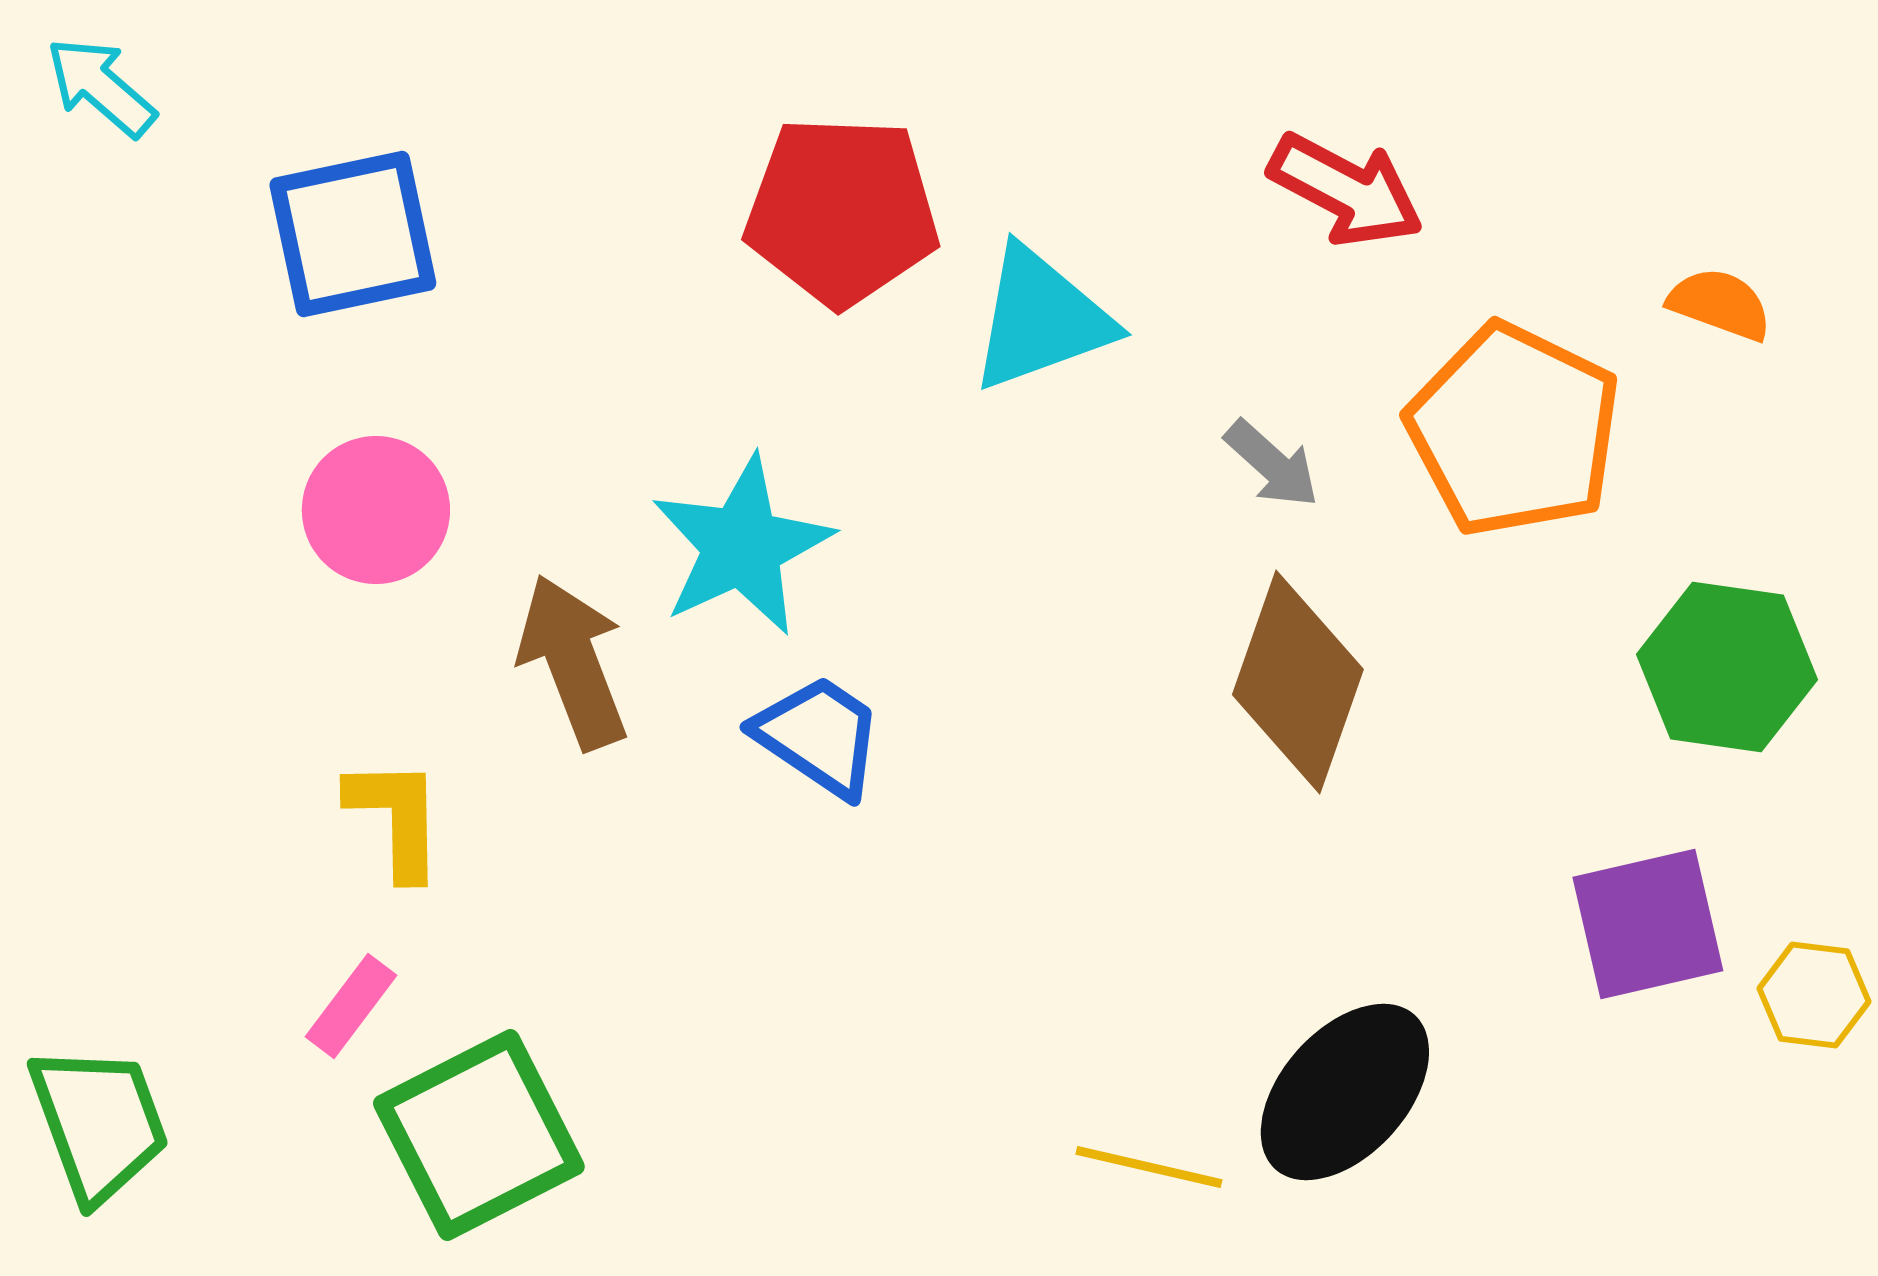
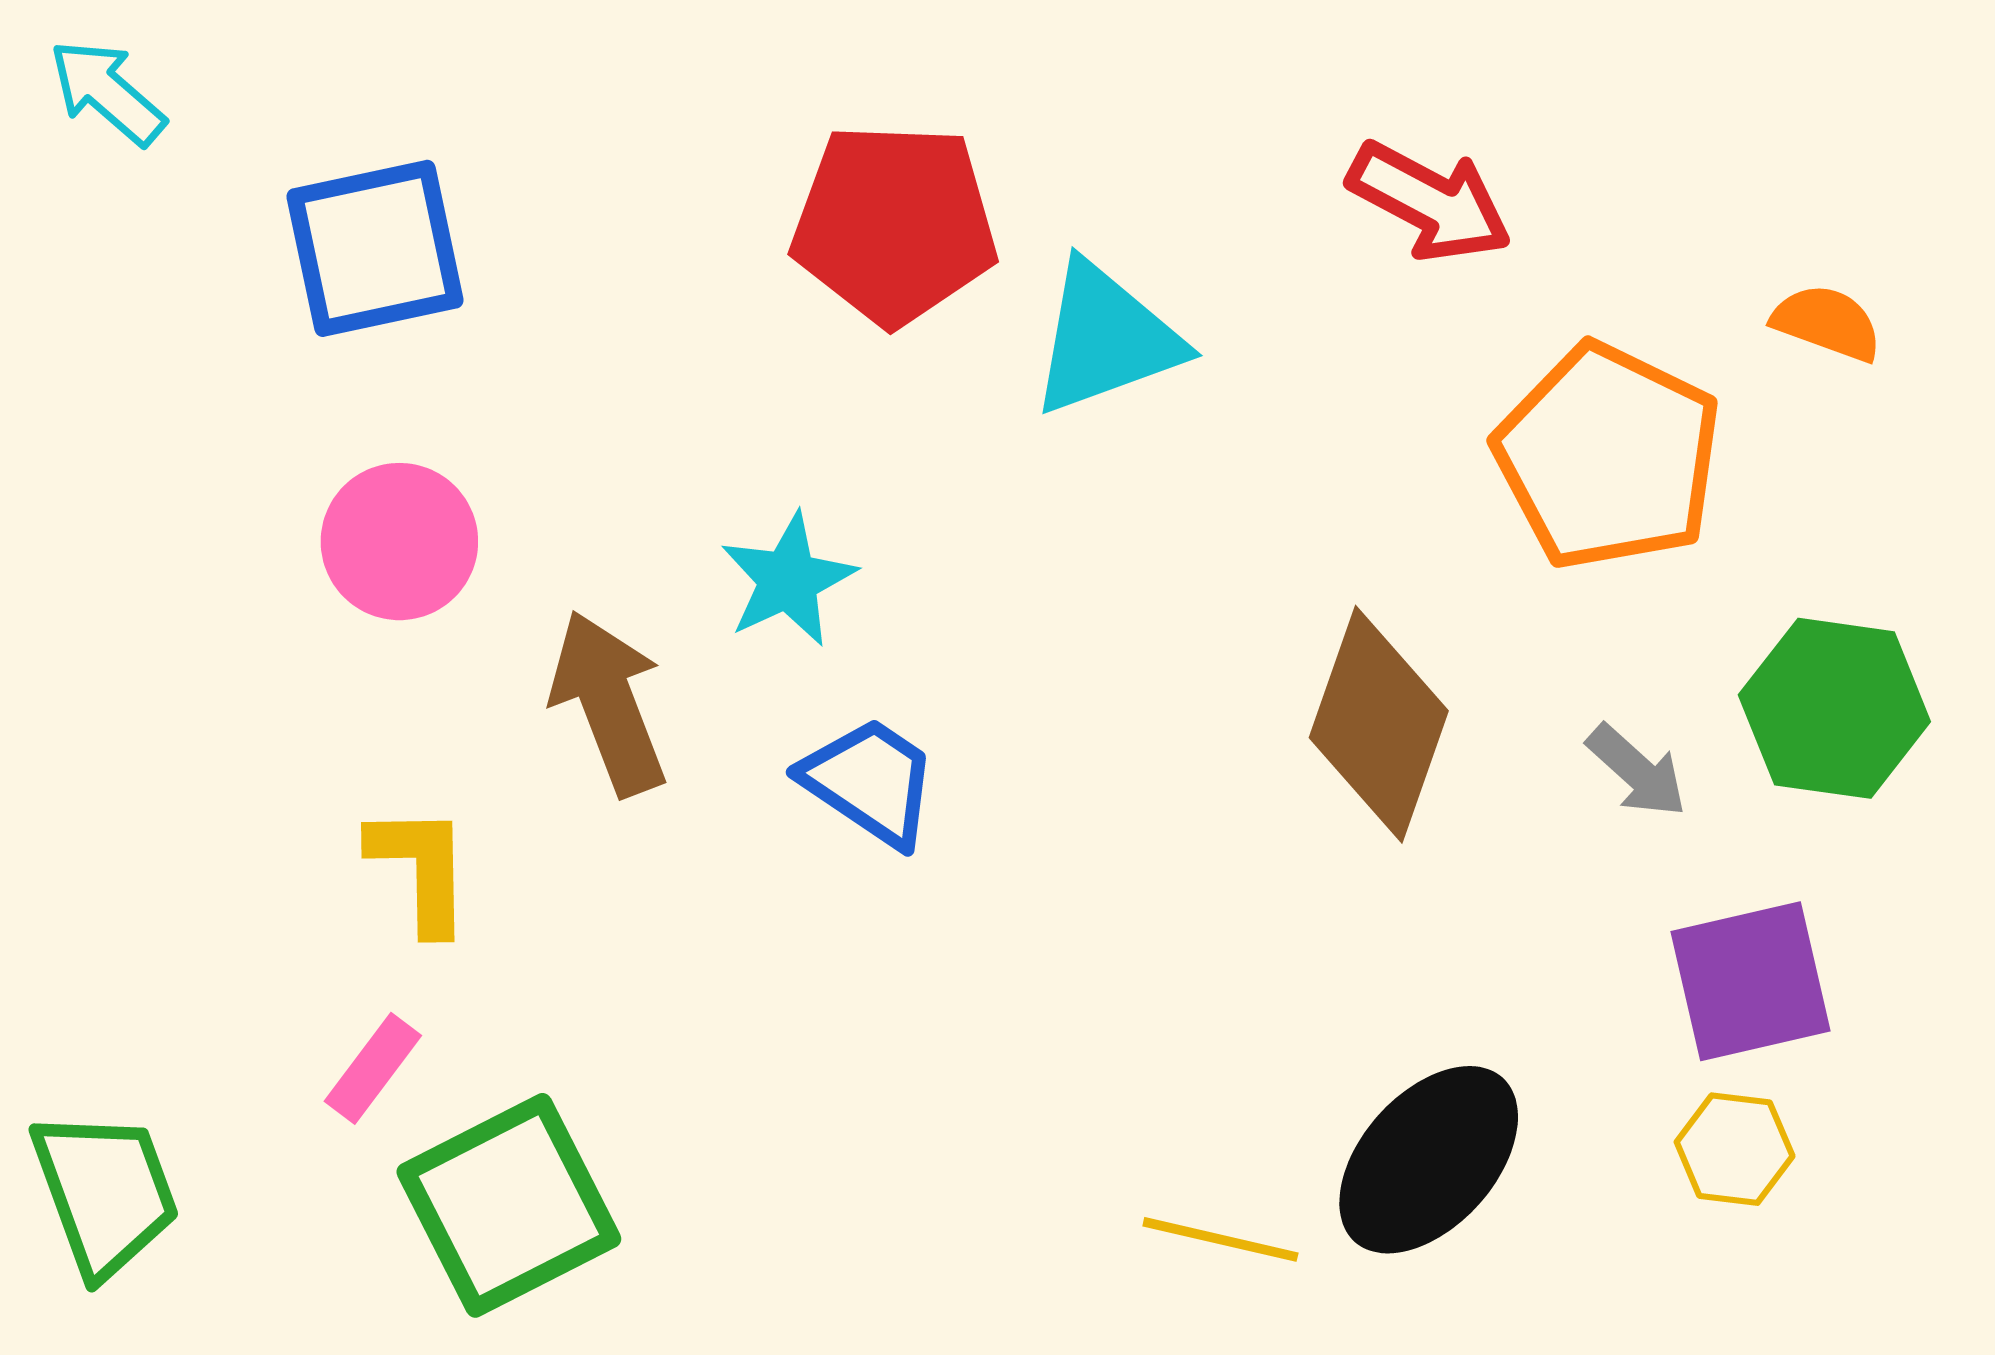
gray arrow: (1272, 464) -> (1637, 771), moved
cyan star: (742, 546) -> (788, 580), size x0.7
yellow hexagon: (1814, 995) -> (1735, 1149), moved

